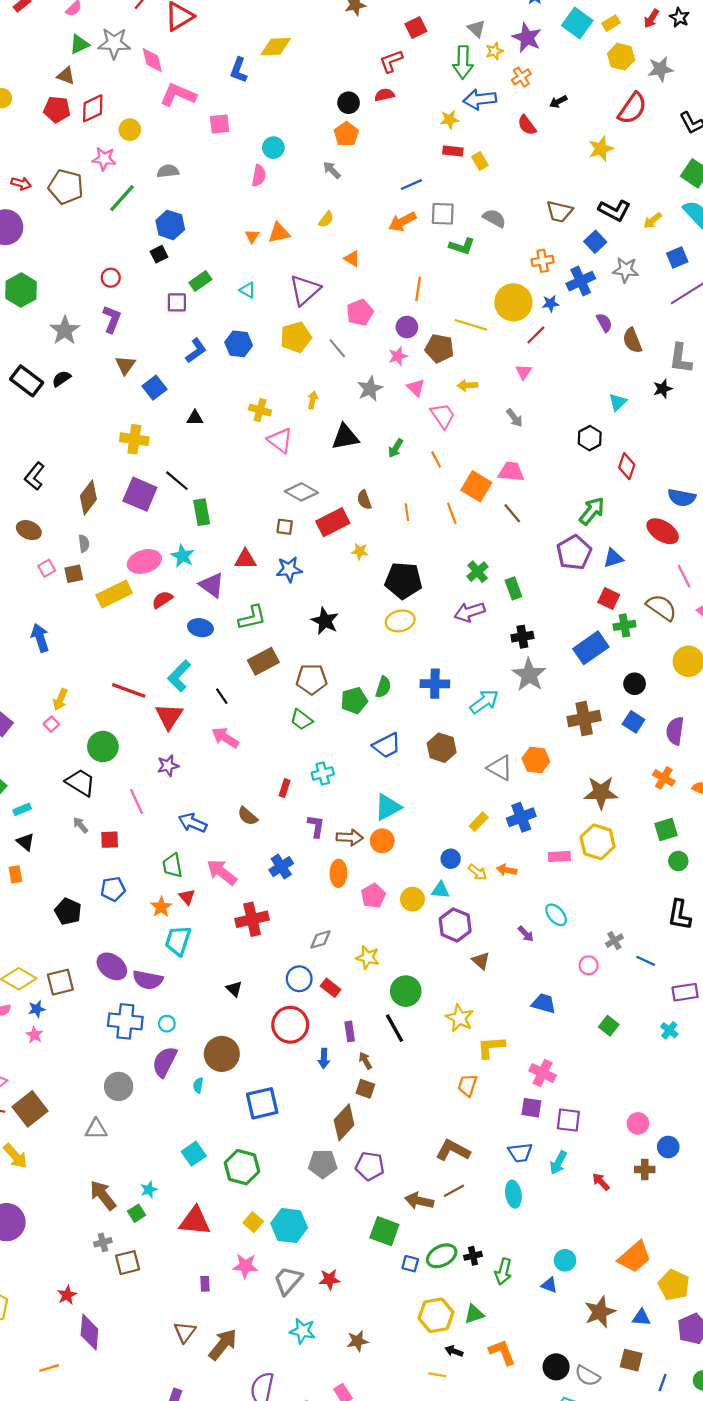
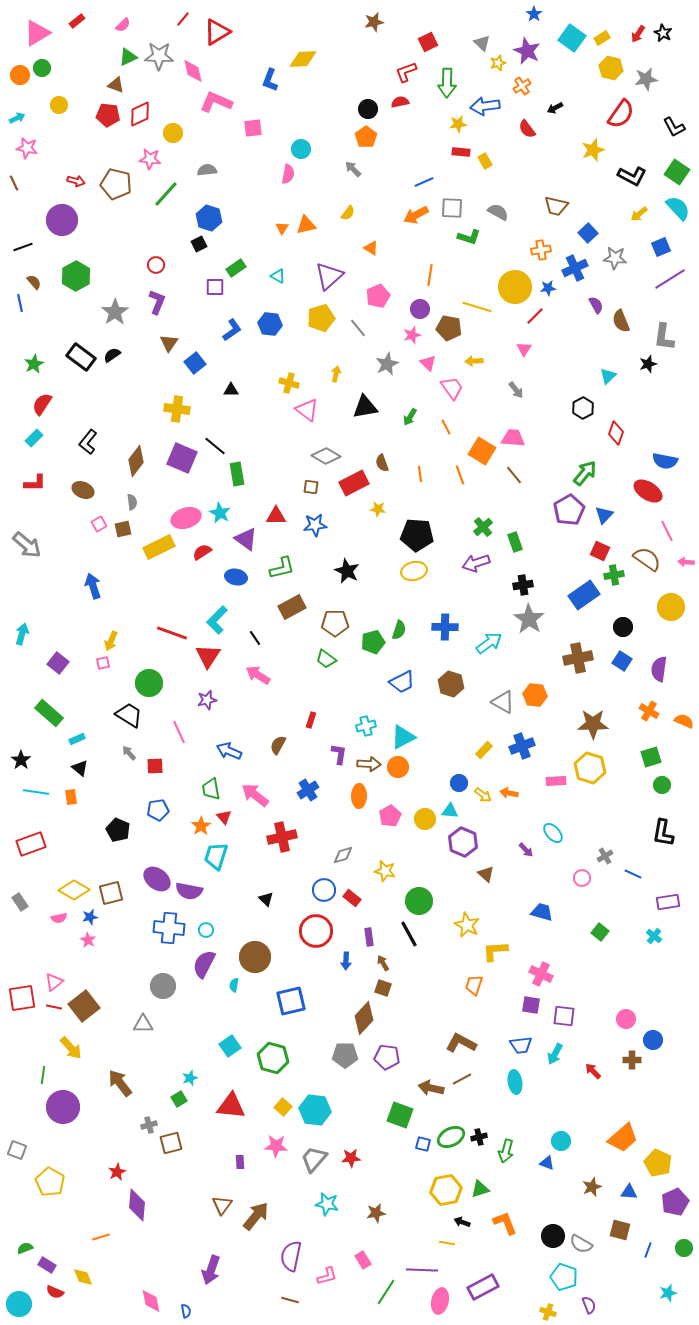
green arrow: (463, 62) -> (447, 83), moved
black L-shape: (614, 210) -> (632, 176), moved
blue triangle: (613, 558) -> (604, 515), turned -30
pink square: (51, 724) -> (103, 663), turned 32
cyan cross: (323, 773) -> (366, 726), moved
brown semicircle: (248, 816) -> (278, 745), turned 78
brown arrow: (103, 1195) -> (120, 1083), moved
brown star: (600, 1312) -> (592, 1187), size x0.7

